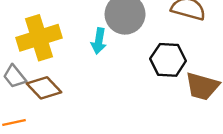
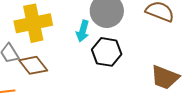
black hexagon: (168, 60) -> (107, 52), moved

